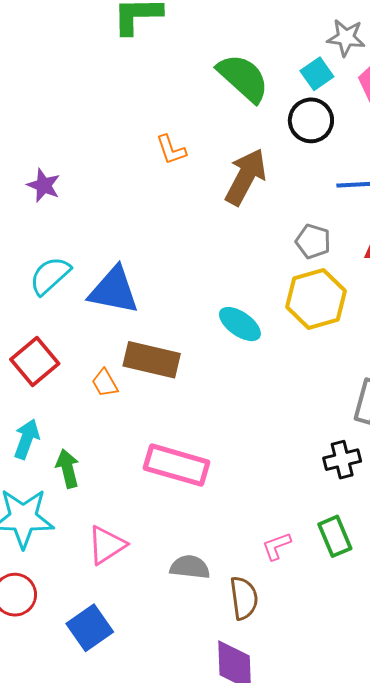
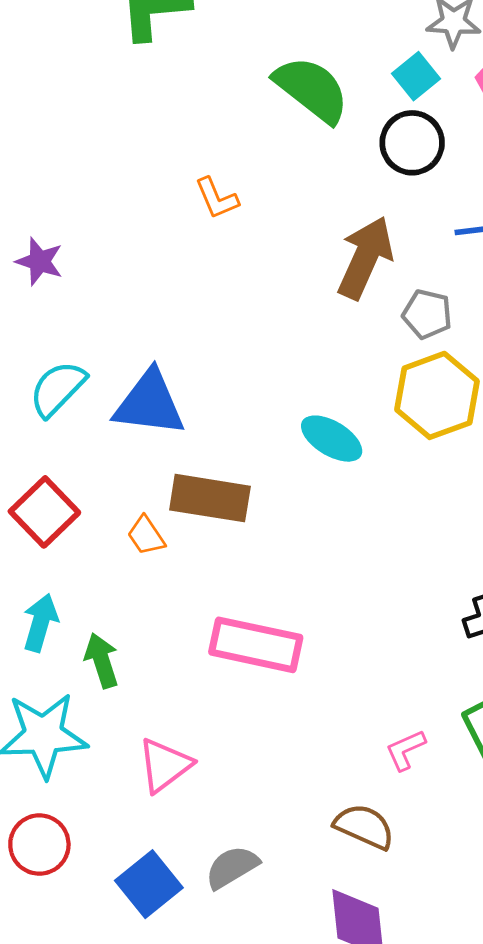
brown arrow: (246, 177) -> (365, 258), moved
gray semicircle: (190, 567) -> (232, 867), moved, turned -33
brown semicircle: (244, 598) -> (364, 827), turned -54

